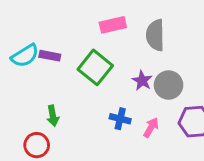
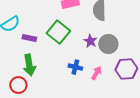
purple rectangle: (50, 56) -> (29, 38), moved
green arrow: (53, 116) -> (29, 65), size x1.5

